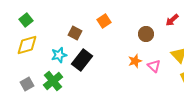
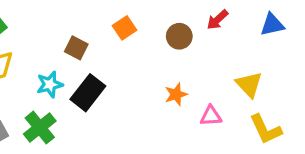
red arrow: (172, 20) -> (217, 20), moved
brown circle: (146, 34) -> (179, 36), moved
pink triangle: (154, 66) -> (211, 116), moved, turned -48

